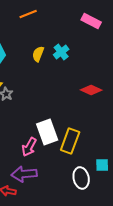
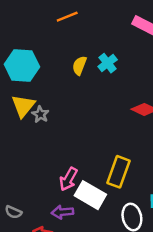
white rectangle: (47, 132) -> (90, 195), moved, turned -40
purple arrow: (24, 174) -> (62, 212), size x0.7

